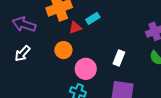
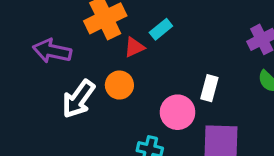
white arrow: (22, 54) -> (78, 99), moved, size x1.4
pink circle: (86, 69) -> (178, 112), moved

